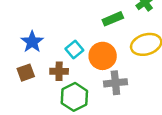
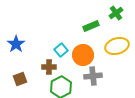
blue star: (32, 42) -> (16, 44), moved
brown square: (26, 73) -> (20, 79), moved

